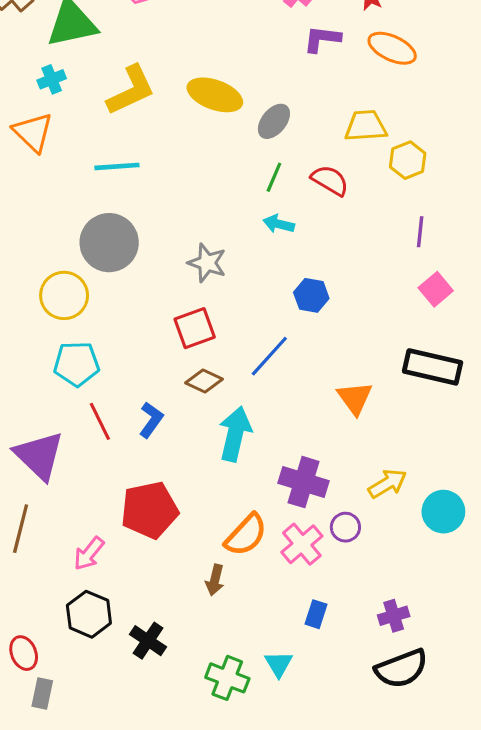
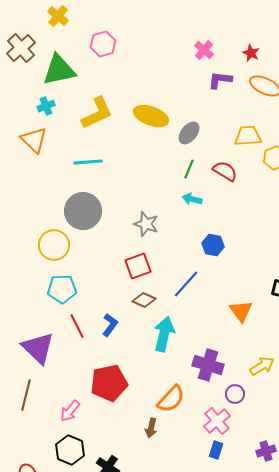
pink cross: (302, 544) -> (217, 421), moved

